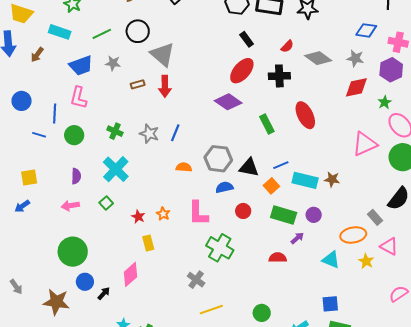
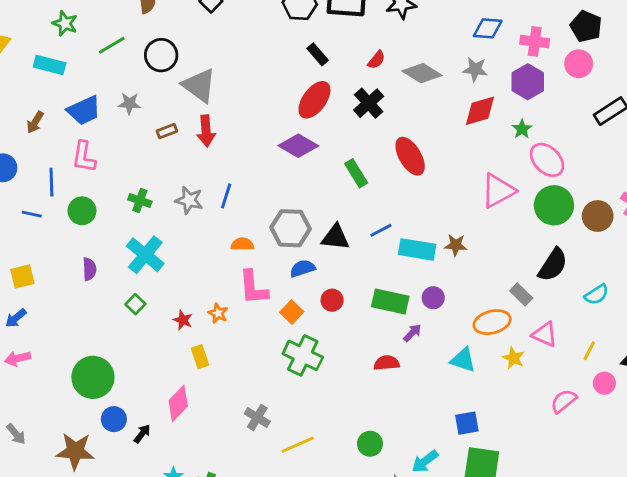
green line: (102, 34) -> (112, 45), moved
brown arrow: (37, 55) -> (35, 122), moved
black cross: (279, 76) -> (369, 103), turned -35
orange square: (271, 186) -> (292, 312), moved
pink arrow: (70, 206) -> (18, 358), moved
pink L-shape: (198, 213) -> (253, 288), moved
gray cross: (196, 280) -> (257, 417), moved

